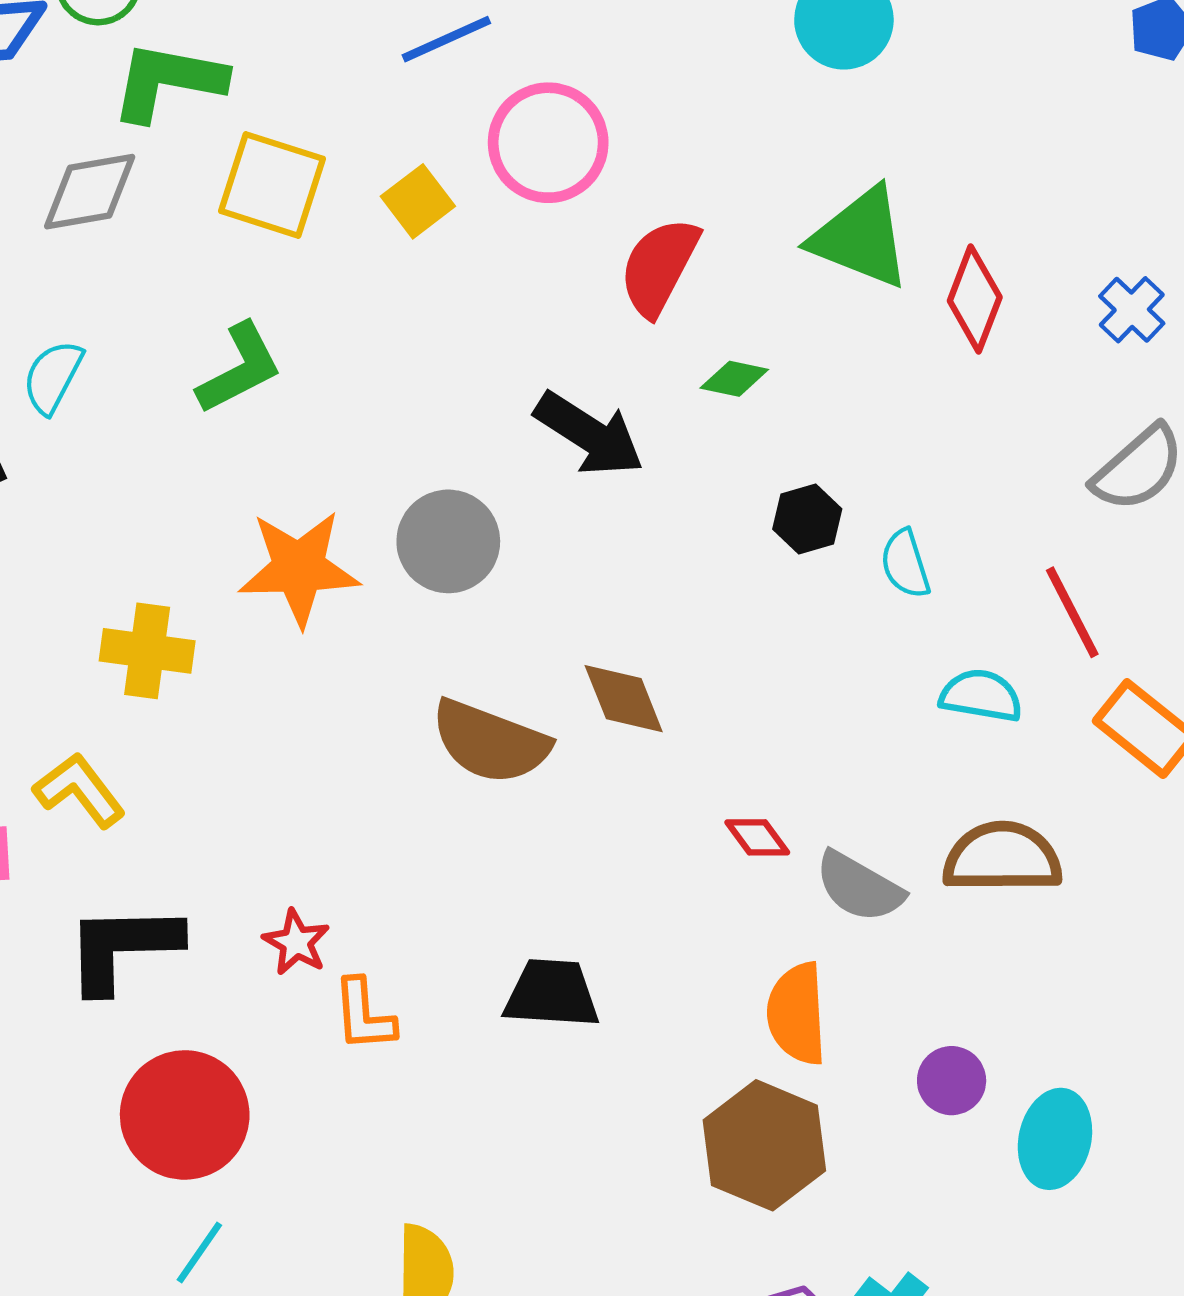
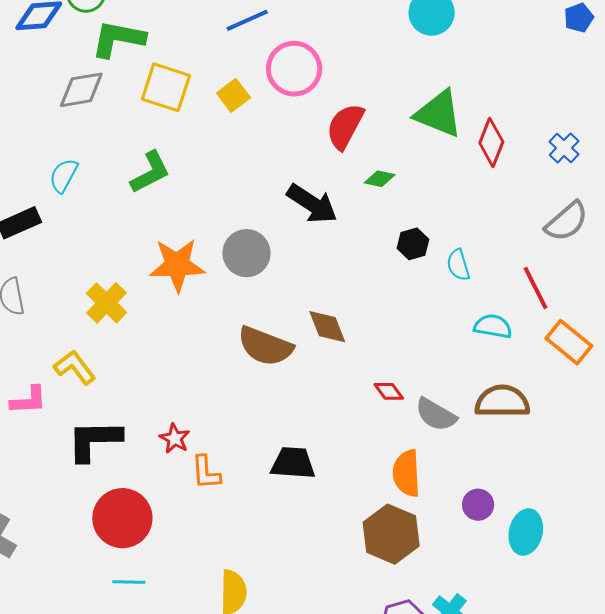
yellow cross: (147, 651) -> (107, 303), turned 36
cyan line: (199, 1253) -> (129, 582), turned 56

